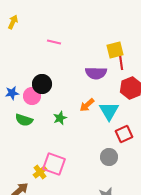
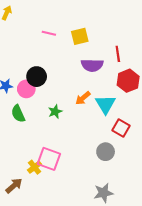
yellow square: (115, 50) -> (80, 36), moved
green semicircle: (24, 120) -> (18, 114), turned 48
red square: (124, 134) -> (121, 128), turned -36

